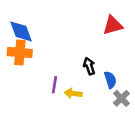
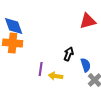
black arrow: (89, 66) -> (69, 54), turned 40

